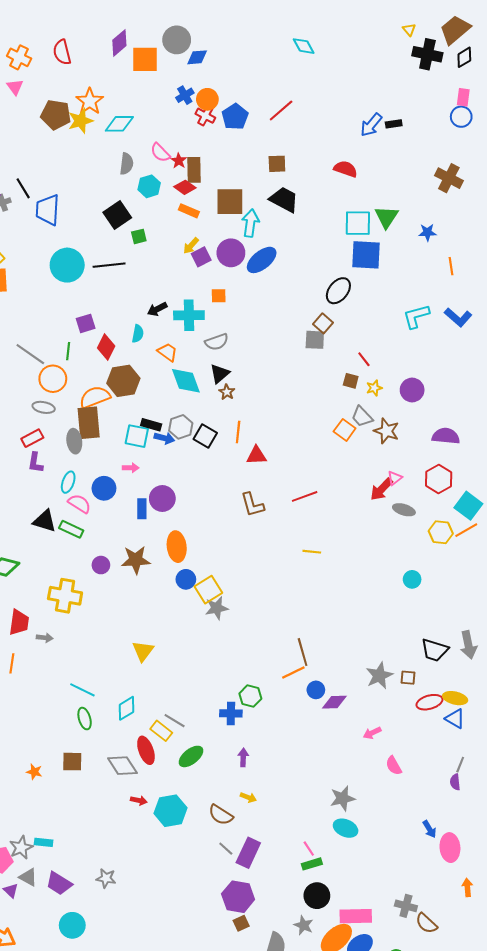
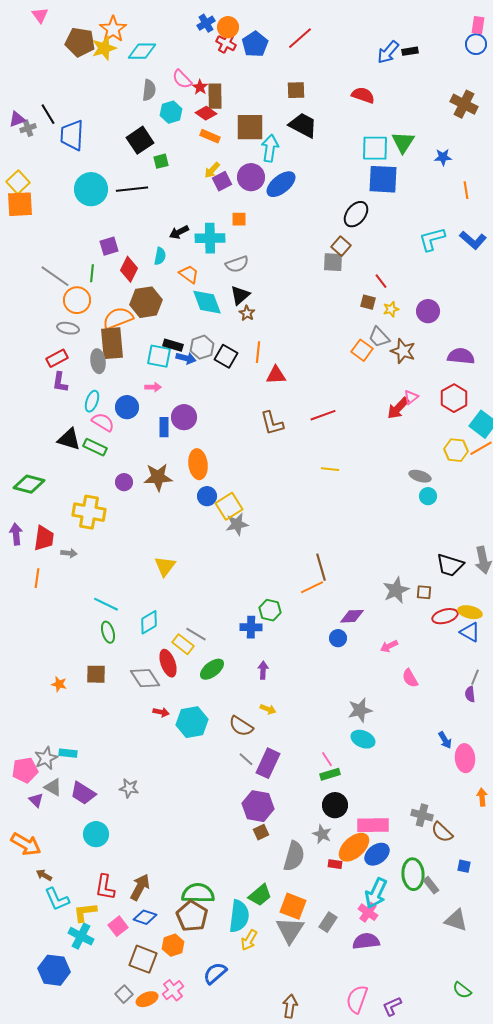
gray ellipse: (404, 510) -> (420, 476), moved
blue circle: (316, 690) -> (338, 638), moved

